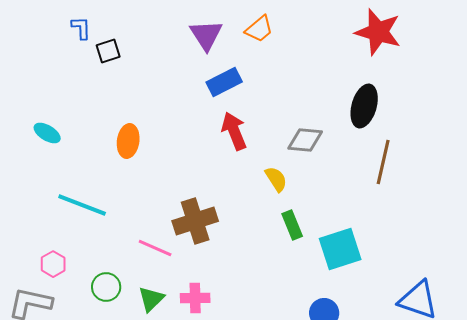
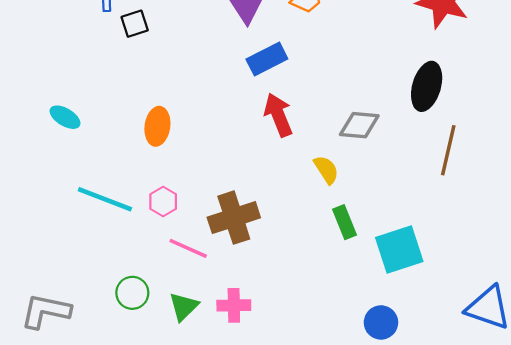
pink hexagon: (53, 264) -> (163, 202), moved

